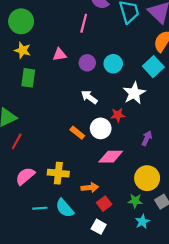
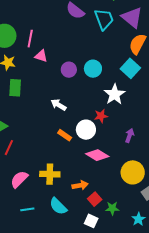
pink line: (84, 23) -> (30, 39), moved
pink triangle: (60, 55) -> (41, 56), moved, turned 32
white arrow: (89, 97) -> (58, 105), moved
pink diamond: (111, 157) -> (97, 155), turned 35
green star: (135, 201) -> (112, 208), moved
cyan line: (40, 208) -> (27, 209), moved
cyan star: (142, 222) -> (138, 219), moved

